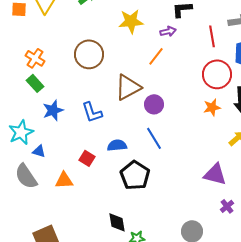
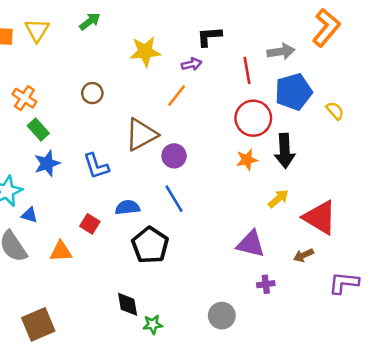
brown circle: (89, 54) -> (92, 93), size x0.6
green rectangle: (35, 83) -> (38, 130), moved
purple cross: (227, 206) -> (266, 284), turned 32

